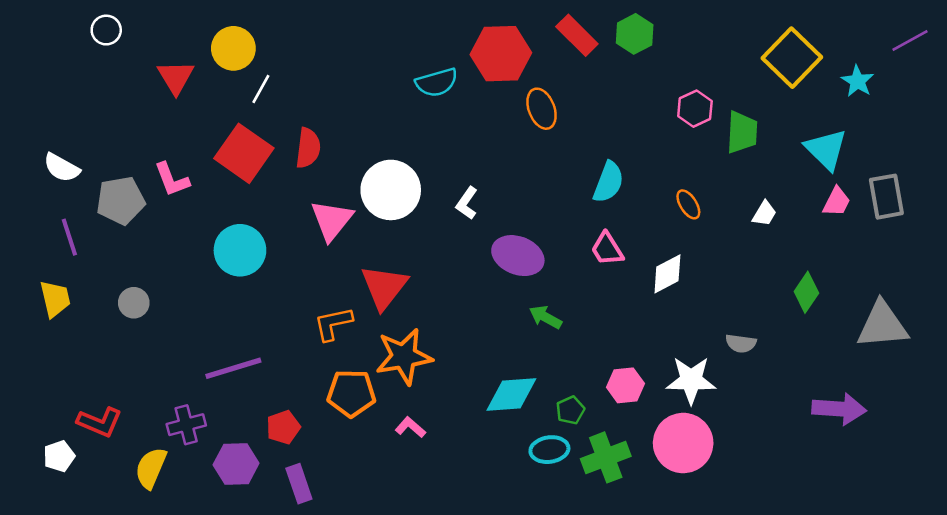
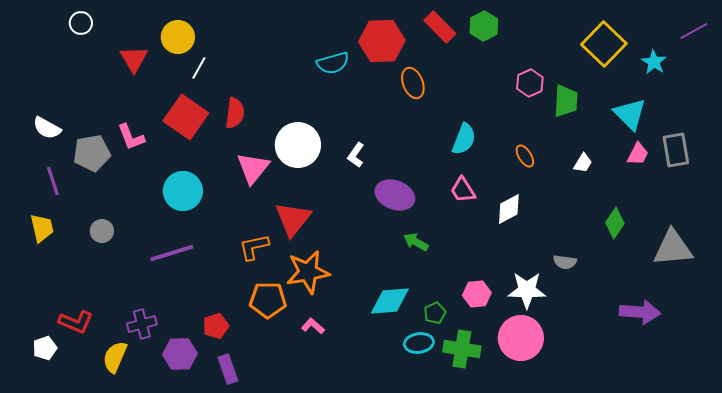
purple line: (233, 368) -> (172, 253), moved
green cross: (606, 457) -> (462, 349), turned 30

